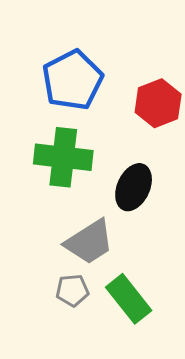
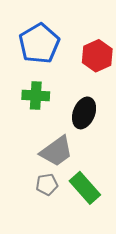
green cross: (63, 157) -> (36, 96), size x0.7

